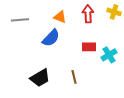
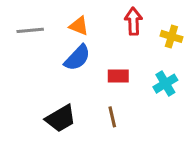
yellow cross: (114, 12) -> (171, 36), moved
orange triangle: (60, 17) -> (79, 26), moved
red rectangle: (89, 47) -> (118, 76), moved

